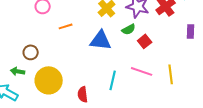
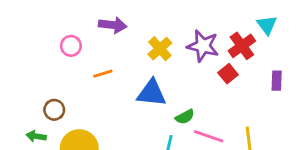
green semicircle: (129, 29) -> (185, 117), moved
red square: (145, 41) -> (228, 74), moved

